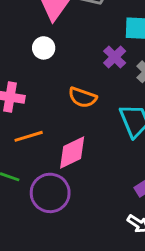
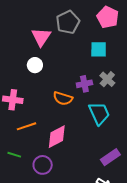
purple cross: (115, 57) -> (84, 84), moved, turned 35
purple circle: (50, 193) -> (43, 165), size x0.7

